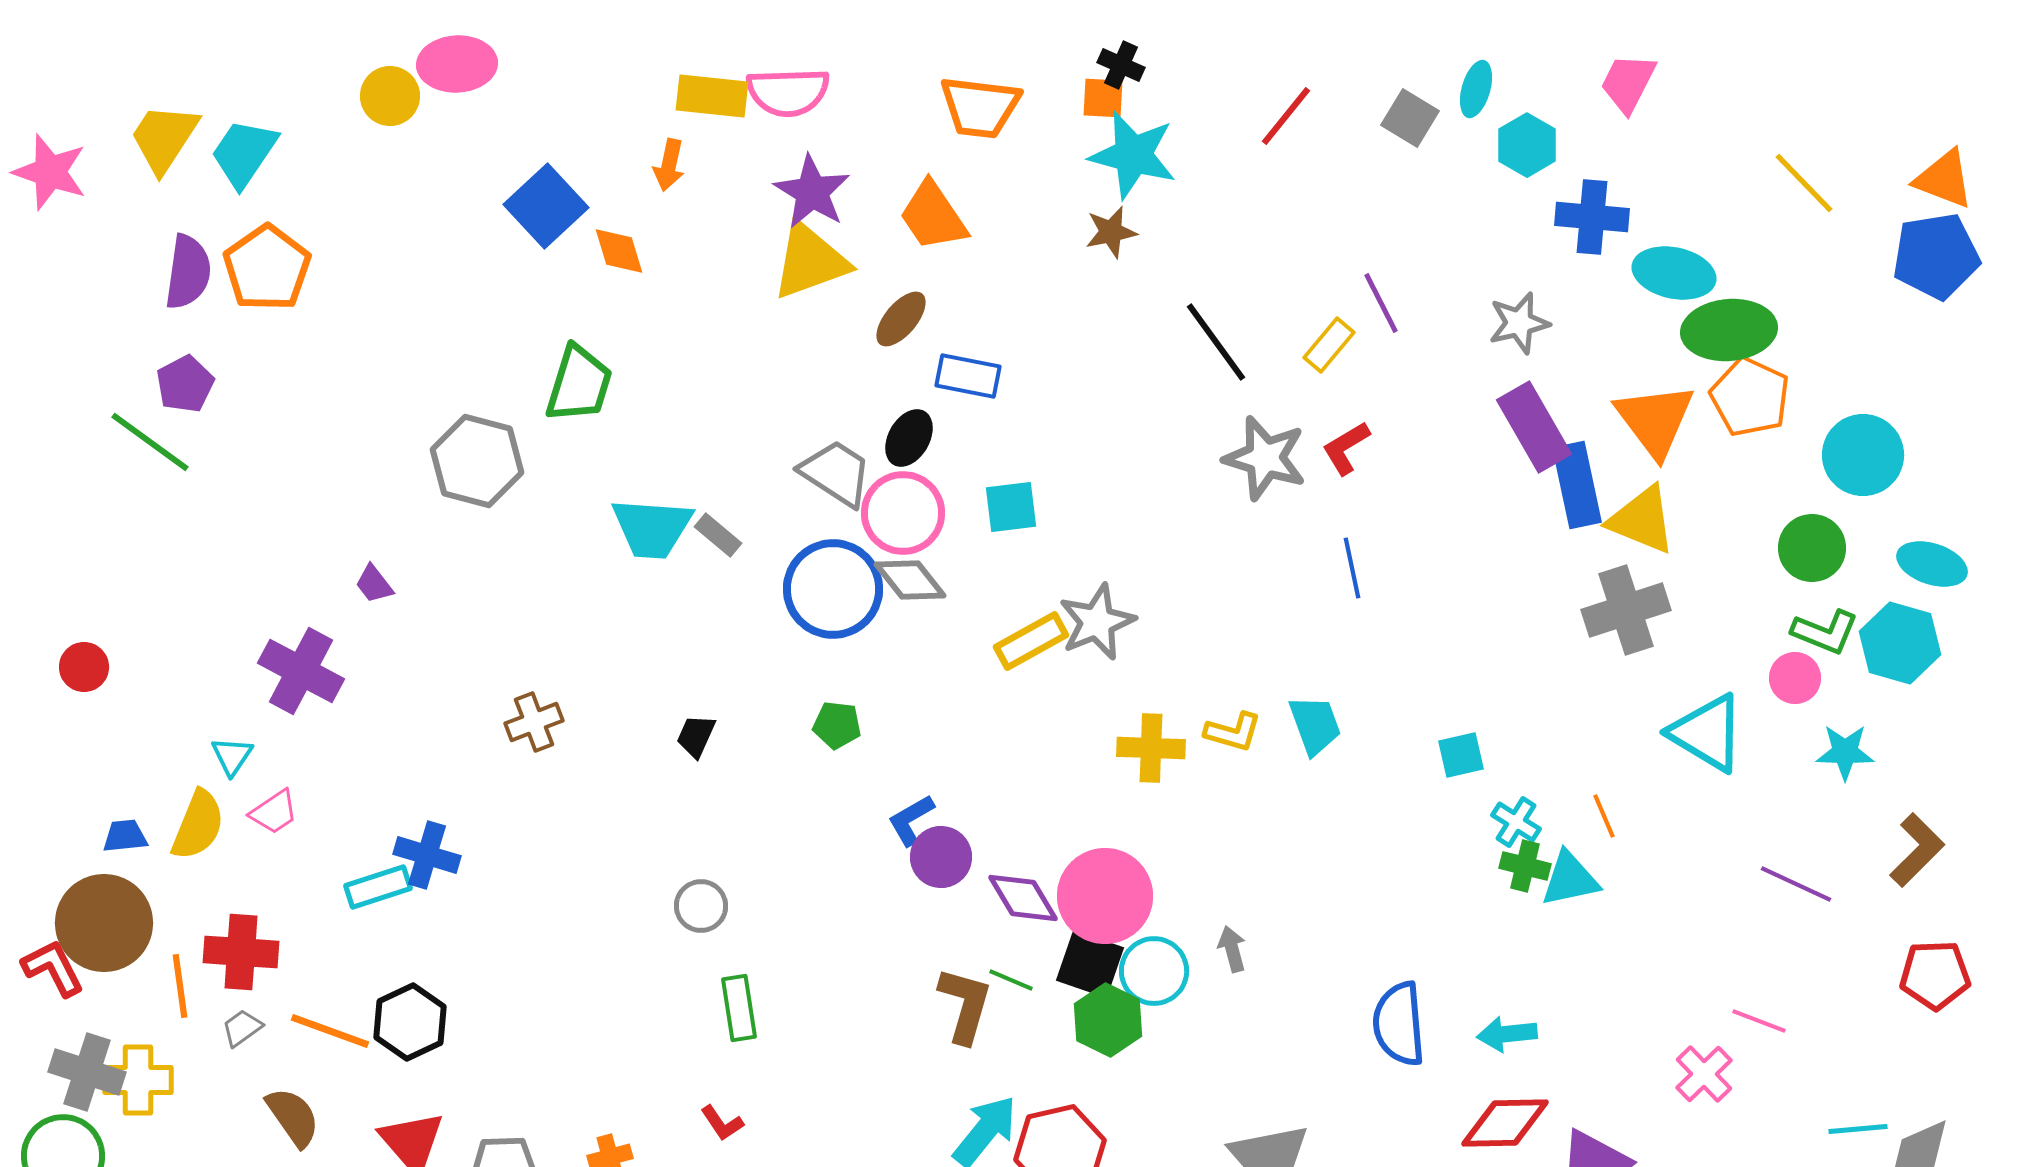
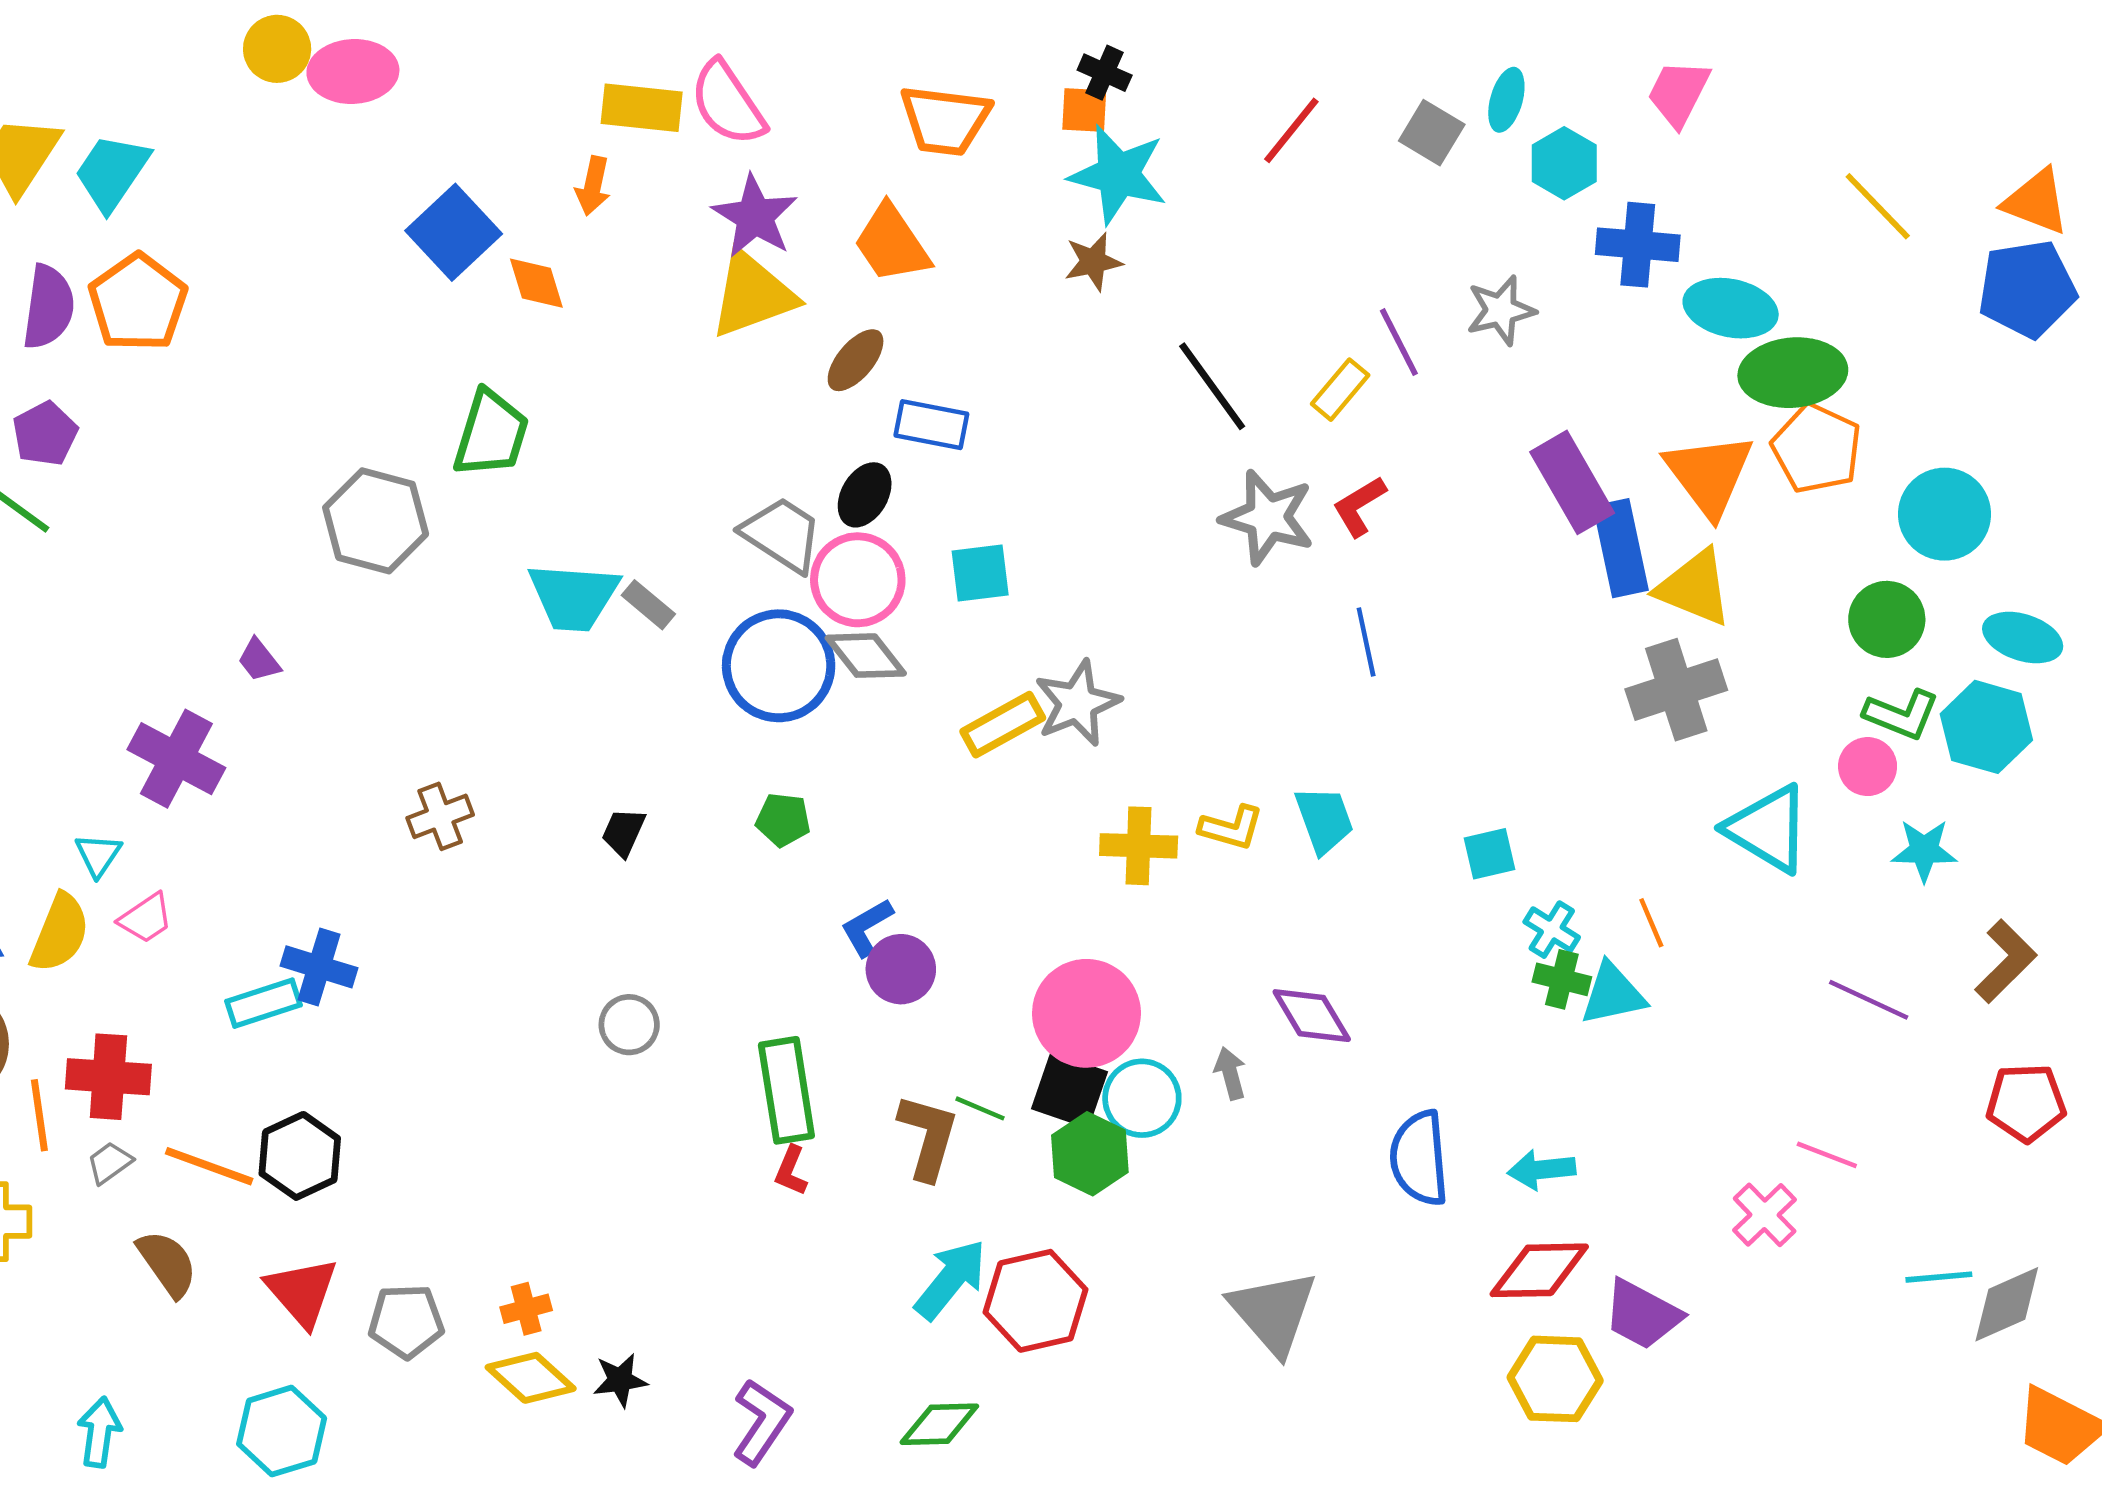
pink semicircle: (788, 92) -> (728, 103), turned 58
yellow circle: (390, 96) -> (277, 49), moved
gray star: (1519, 323) -> (1501, 310), moved
purple diamond: (1023, 898) -> (1312, 1016), moved
green rectangle: (739, 1008) -> (786, 1090), moved, size x1.4
red L-shape: (722, 1123) -> (791, 1171), moved, turned 57

